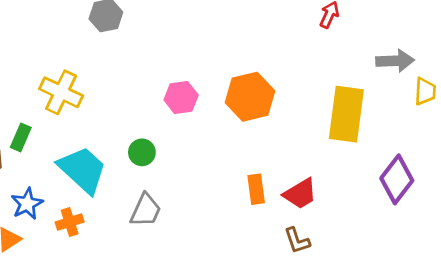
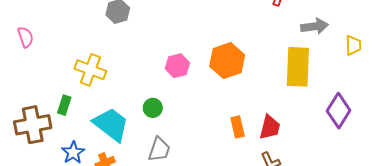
gray arrow: (395, 61) -> (315, 26), moved
red trapezoid: (300, 194) -> (270, 127), turned -40

